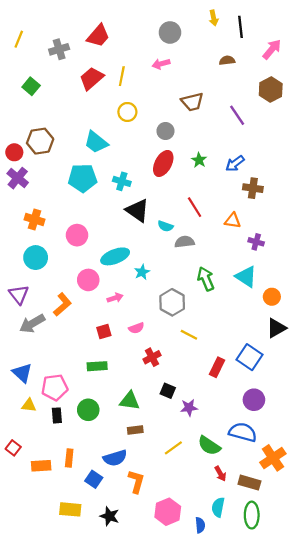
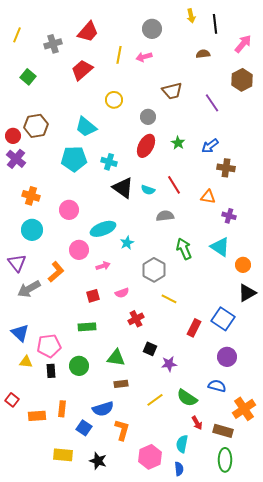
yellow line: (122, 76) -> (119, 55), moved
cyan semicircle: (165, 226) -> (148, 190), moved
blue semicircle: (243, 432) -> (217, 386), size x0.7
cyan semicircle: (218, 507) -> (182, 444), moved

